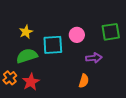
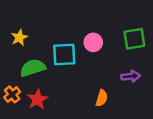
yellow star: (26, 32) -> (19, 38), moved
purple arrow: (94, 58) -> (131, 76), moved

